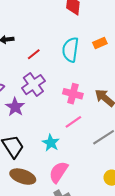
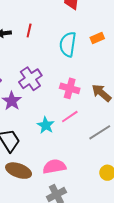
red line: (34, 54) -> (29, 31), moved, turned -40
cyan star: (51, 143) -> (46, 125), moved
pink semicircle: (58, 172) -> (54, 167), turned 45

